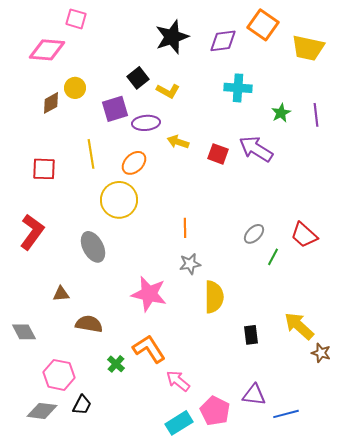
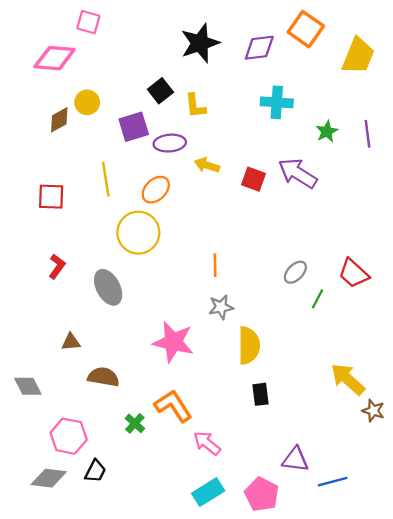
yellow trapezoid: (308, 48) -> (358, 56), turned -80
yellow L-shape: (168, 91) -> (195, 106), turned 55
red L-shape: (32, 232) -> (57, 266), moved, size x0.6
black rectangle: (251, 335) -> (260, 394), moved
pink pentagon: (215, 411) -> (262, 494), moved

